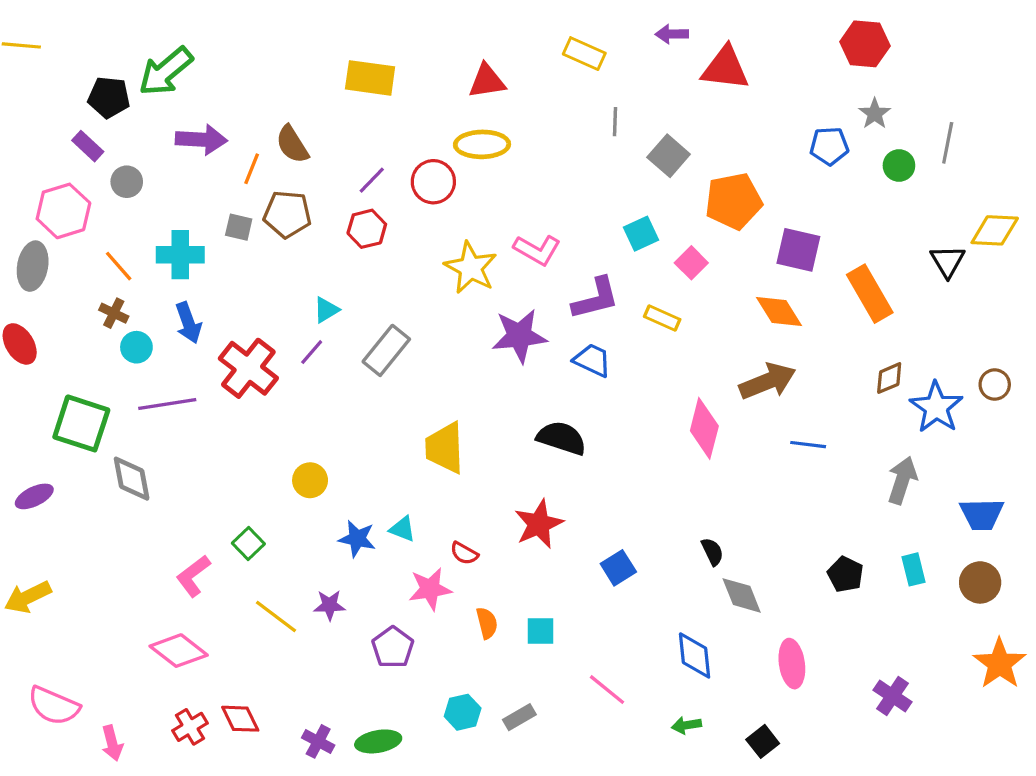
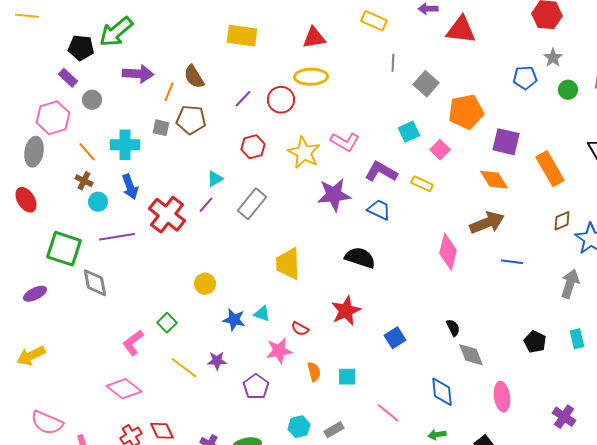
red hexagon: (367, 229) -> (253, 147), moved
purple L-shape: (596, 299) -> (381, 172), turned -136

